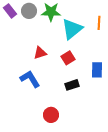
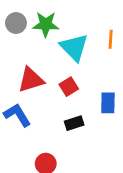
cyan triangle: (72, 29) -> (74, 47), turned -35
red triangle: (40, 53) -> (31, 80), size x1.5

